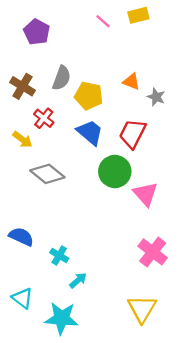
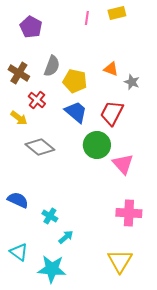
pink line: (103, 21) -> (87, 18), turned 56
pink cross: (153, 252) -> (129, 213), turned -35

